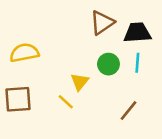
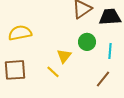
cyan line: (137, 63) -> (110, 51), moved

